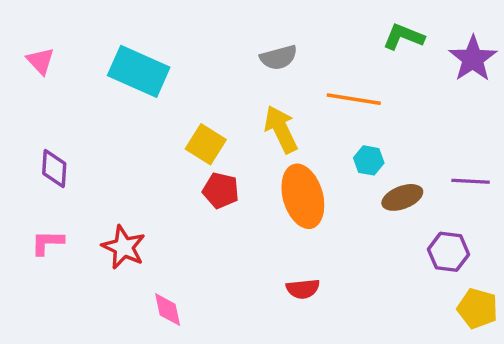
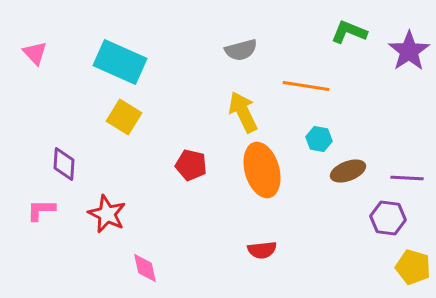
yellow square: (206, 144) -> (124, 117), moved
purple diamond: (54, 169) -> (64, 164), moved
purple line: (471, 181) -> (407, 178), moved

